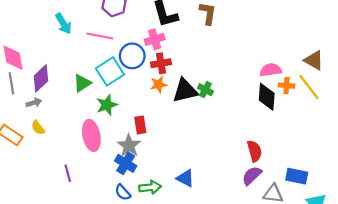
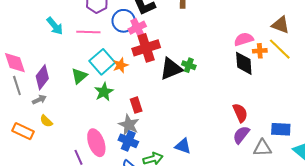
blue circle: (132, 56) -> (124, 21), moved
red cross: (161, 63) -> (146, 48), size x1.5
orange star: (159, 84) -> (121, 65), moved
pink ellipse: (91, 135) -> (96, 143), moved

